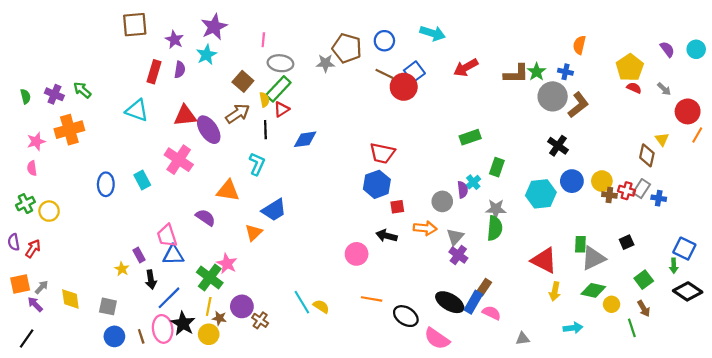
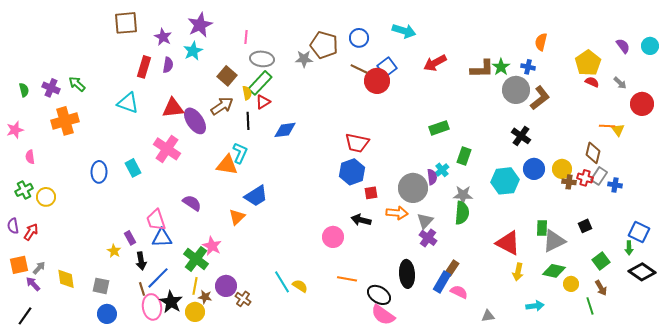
orange line: (697, 135) -> (607, 126), moved, turned 63
pink star: (36, 141) -> (15, 130), moved
brown diamond: (647, 155) -> (593, 153), moved
orange triangle: (228, 191) -> (227, 165), moved
gray circle: (442, 201) -> (413, 188), size x1.5
black ellipse: (450, 302) -> (407, 274), moved, turned 56
brown line: (141, 336) -> (142, 289), moved
pink semicircle: (437, 339) -> (383, 315), moved

